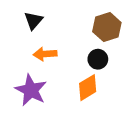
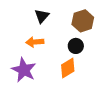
black triangle: (33, 21) -> (42, 16), moved

